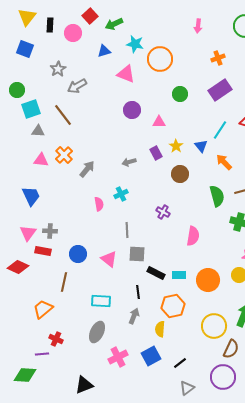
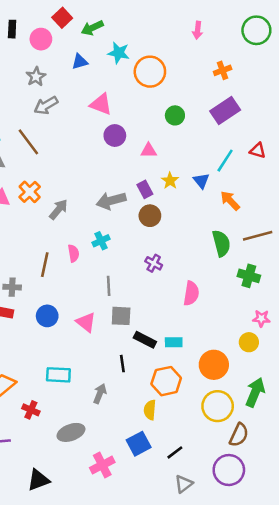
gray star: (58, 69) -> (36, 77), moved
pink triangle: (126, 74) -> (101, 104), moved
gray arrow: (129, 162) -> (111, 201), size x1.6
brown circle: (180, 174) -> (150, 216), moved
orange circle: (208, 280) -> (214, 365), moved
brown line: (64, 282) -> (45, 265), moved
cyan rectangle: (101, 301) -> (58, 375), moved
gray arrow: (134, 316) -> (100, 394), moved
gray ellipse: (97, 332) -> (71, 432), moved, turned 45
red cross: (56, 339) -> (31, 410), moved
pink cross: (118, 357) -> (102, 465), moved
black triangle: (84, 385) -> (38, 480), moved

